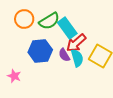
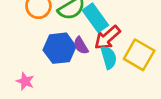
purple semicircle: (64, 55) -> (81, 46), moved

